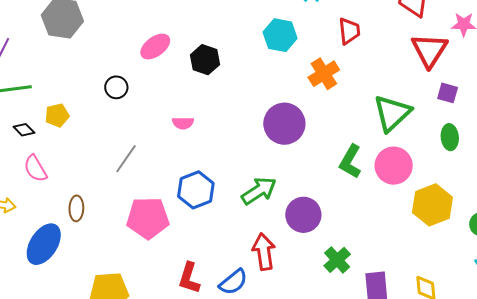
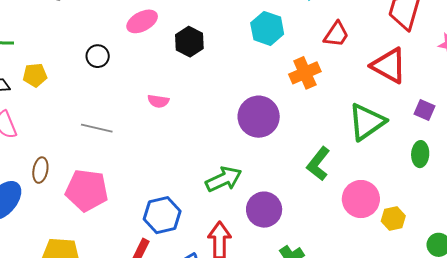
red trapezoid: (349, 31) -> (336, 34), turned 32
red triangle: (429, 50) -> (389, 66), moved, turned -42
gray line: (126, 159) -> (97, 128), turned 60
pink circle: (394, 166) -> (361, 199), moved
blue hexagon: (196, 190) -> (162, 215), moved
yellow hexagon: (432, 205) -> (393, 218), size x0.6
pink pentagon: (148, 218) -> (87, 190), moved

